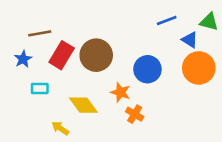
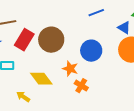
blue line: (167, 21) -> (96, 13), moved

